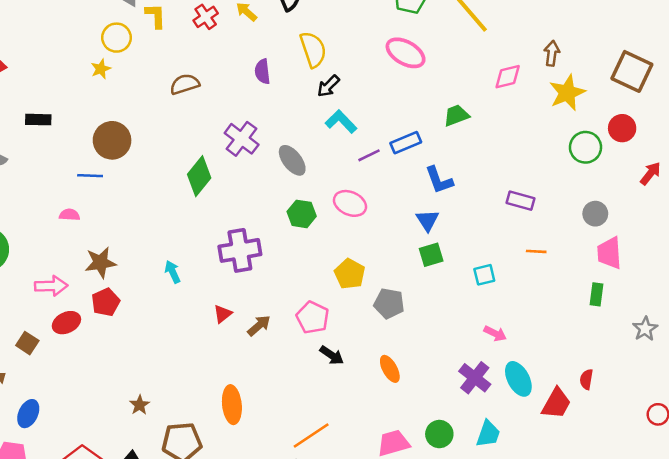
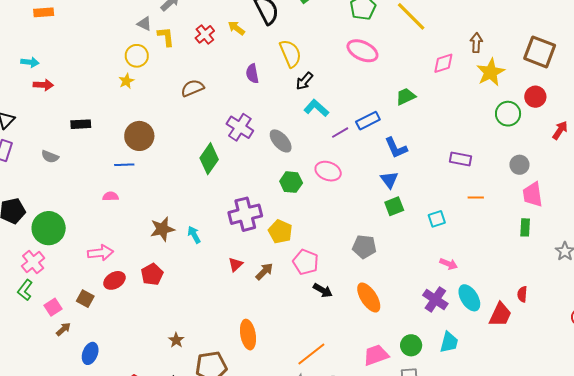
brown star: (100, 263) -> (162, 229), moved
yellow pentagon: (350, 274) -> (280, 232), moved
red pentagon: (106, 302) -> (152, 274), moved
orange ellipse: (390, 369) -> (369, 298), size x1.4

